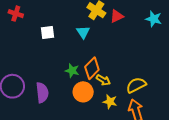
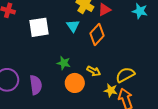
white square: (48, 32) -> (39, 27), size x1.5
orange diamond: (92, 68) -> (97, 34), moved
yellow star: (110, 102) -> (111, 90), moved

